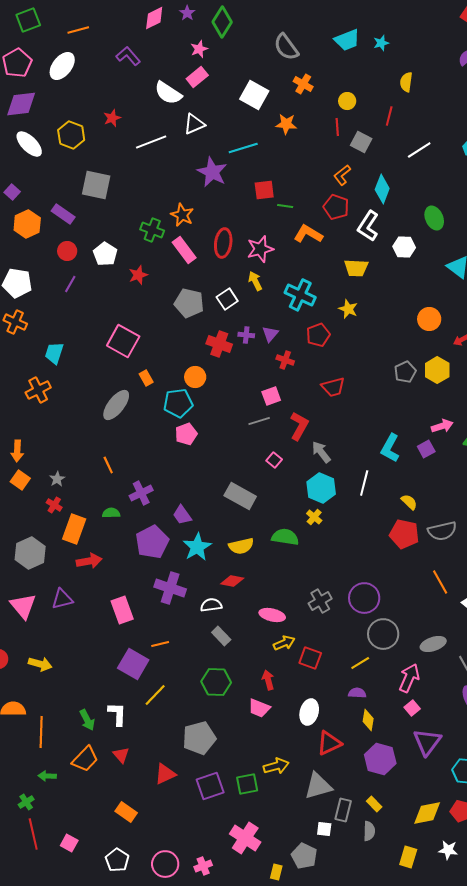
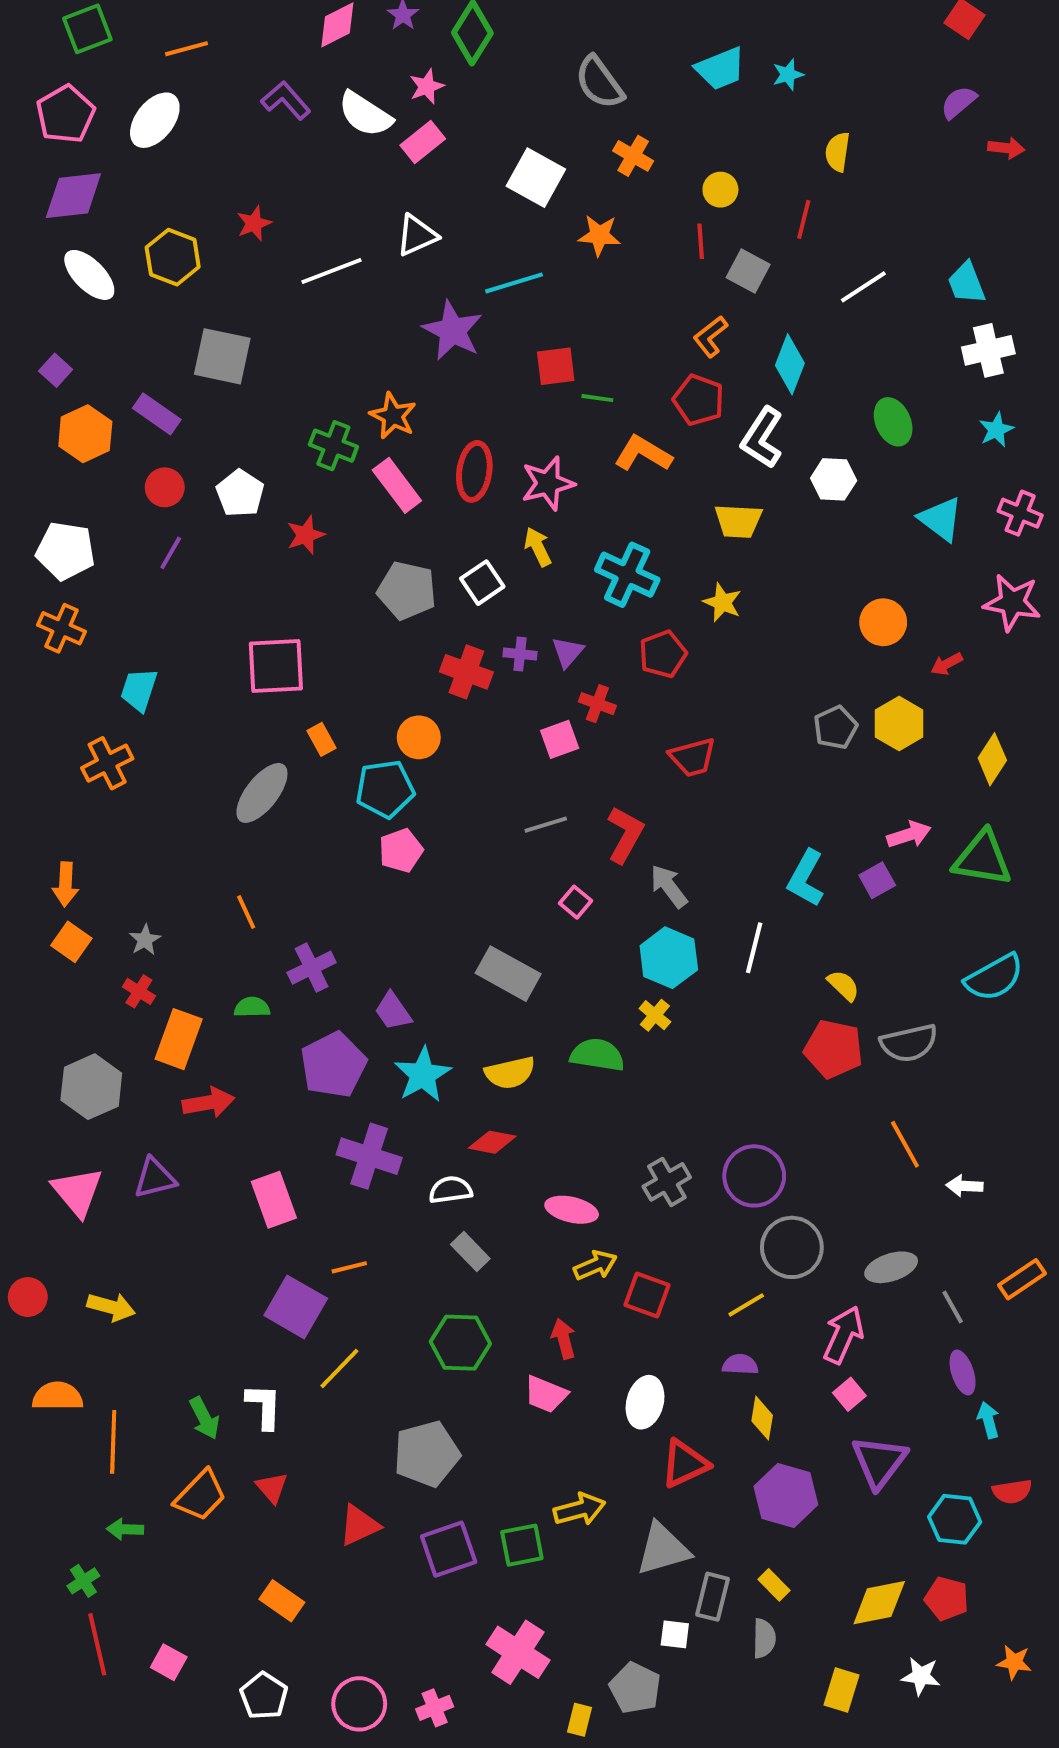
white semicircle: (168, 93) -> (365, 114), moved
pink square: (123, 341) -> (276, 666), turned -32
pink square: (271, 396) -> (560, 739), moved

